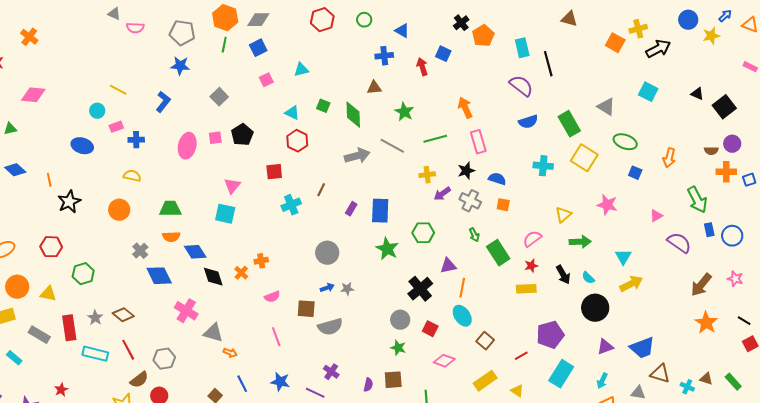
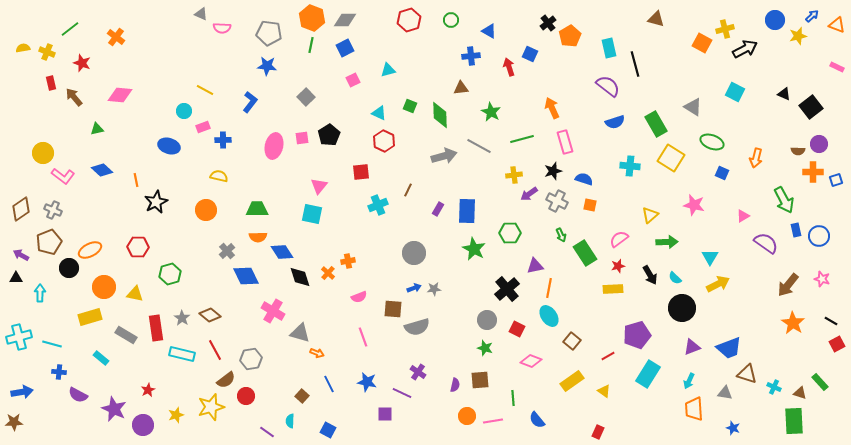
brown triangle: (706, 379) -> (800, 393), moved

